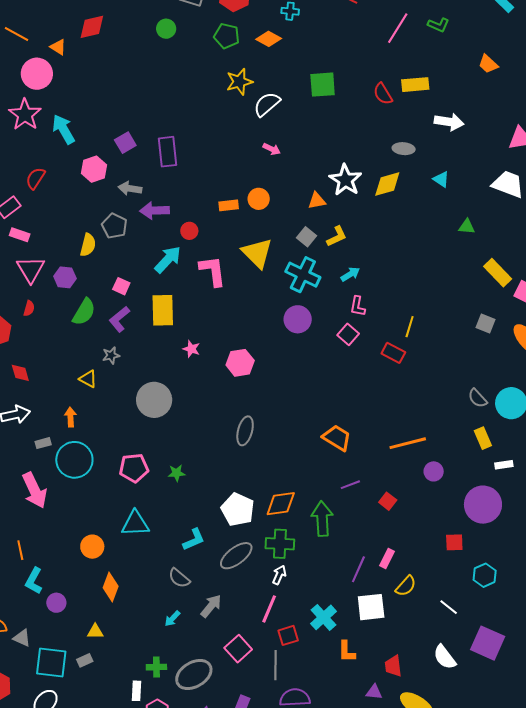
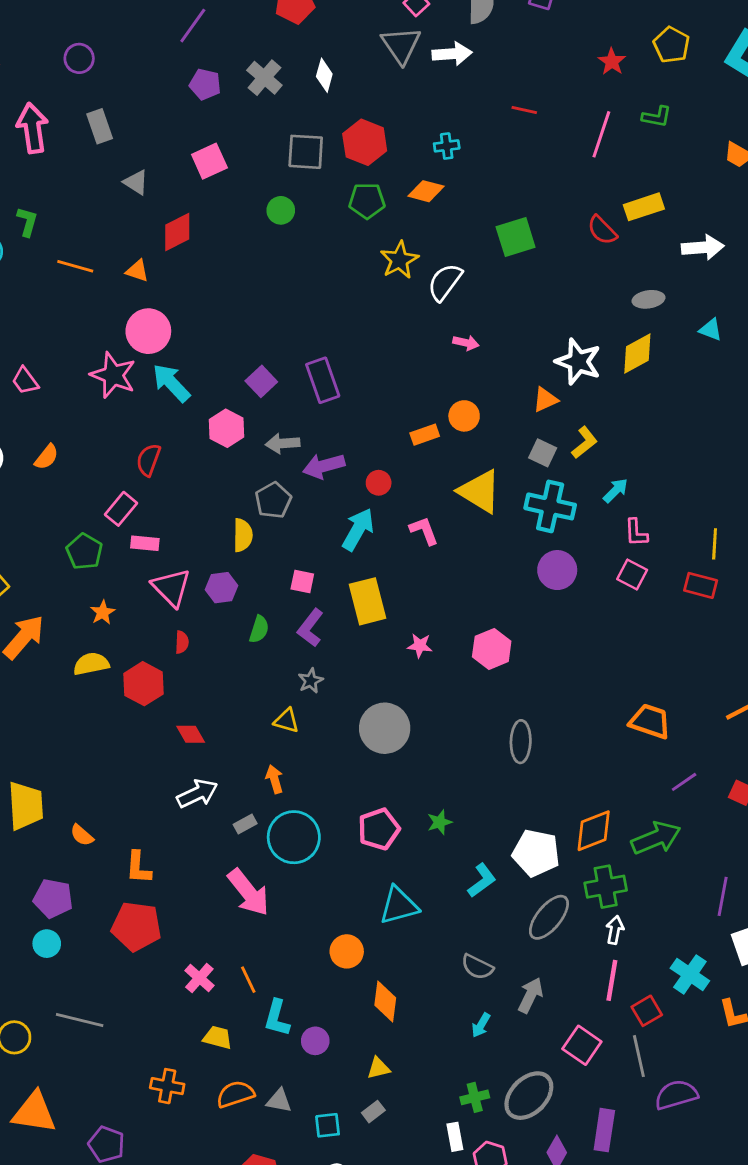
pink circle: (37, 74) -> (148, 331), moved
gray pentagon: (114, 226) -> (273, 500), turned 30
pink L-shape: (213, 271) -> (424, 531), size x0.7
green semicircle: (84, 312) -> (259, 629), size x0.7
green arrow: (322, 519) -> (656, 838), turned 84
cyan L-shape: (194, 540) -> (482, 880), moved
cyan square: (51, 663) -> (328, 1125), size x0.6

